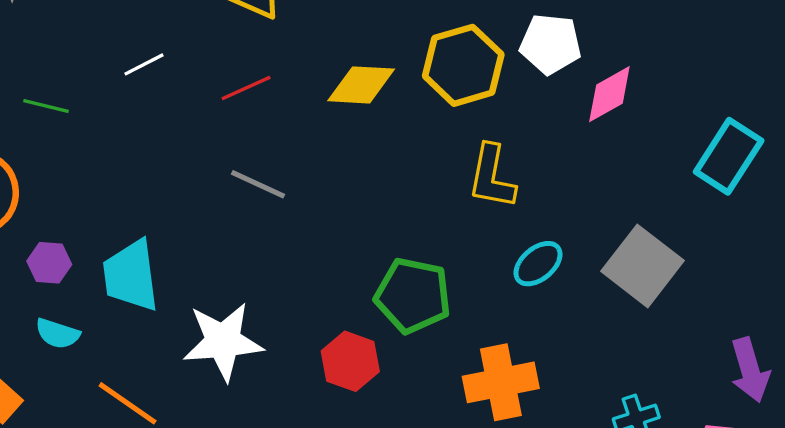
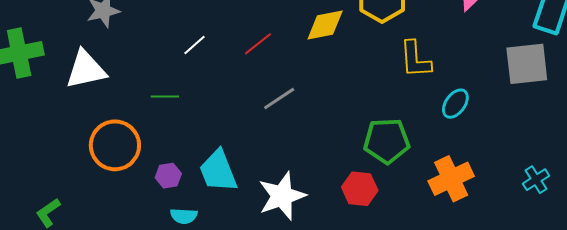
green line: (46, 106) -> (165, 96), moved
gray line: (258, 184) -> (279, 98), turned -44
gray square: (642, 266) -> (527, 64), moved, turned -30

